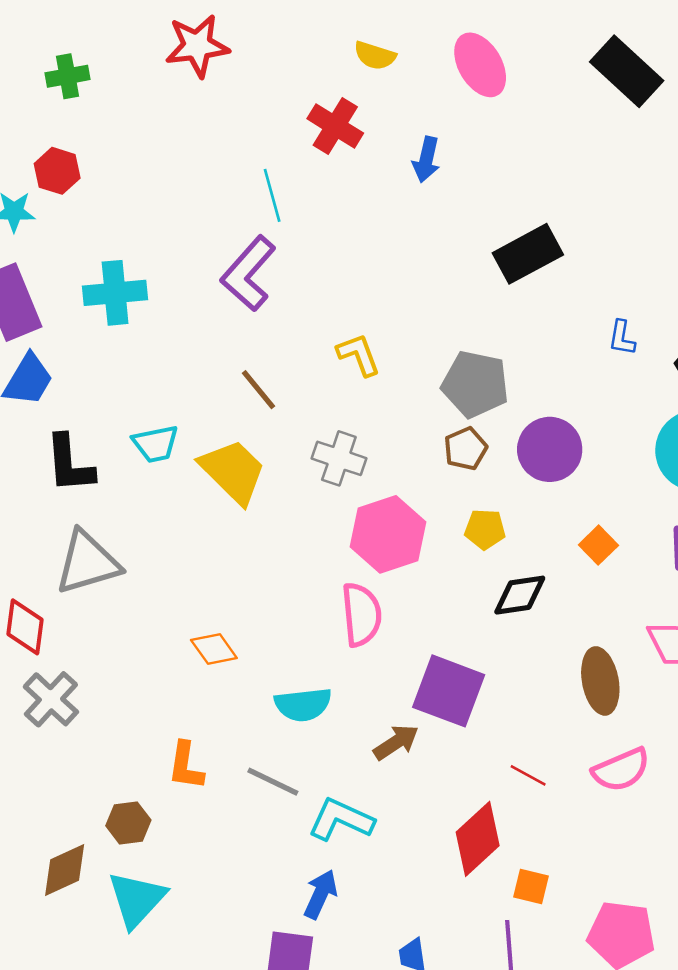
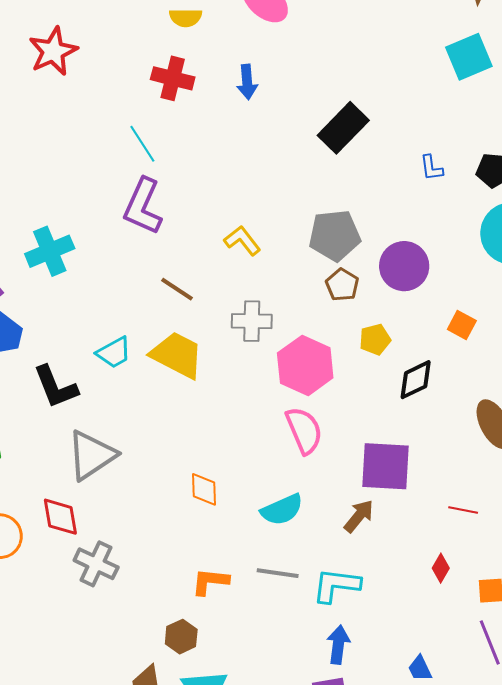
orange diamond: (214, 649) -> (204, 489), turned 51
orange L-shape: (186, 766) -> (210, 582), turned 105
red diamond: (478, 839) -> (441, 568), size x0.5

